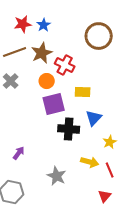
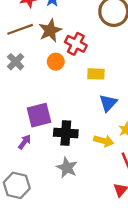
purple square: (54, 104) -> (39, 115), moved
black cross: (69, 129) -> (66, 133), moved
yellow arrow: (90, 162) -> (104, 141), moved

